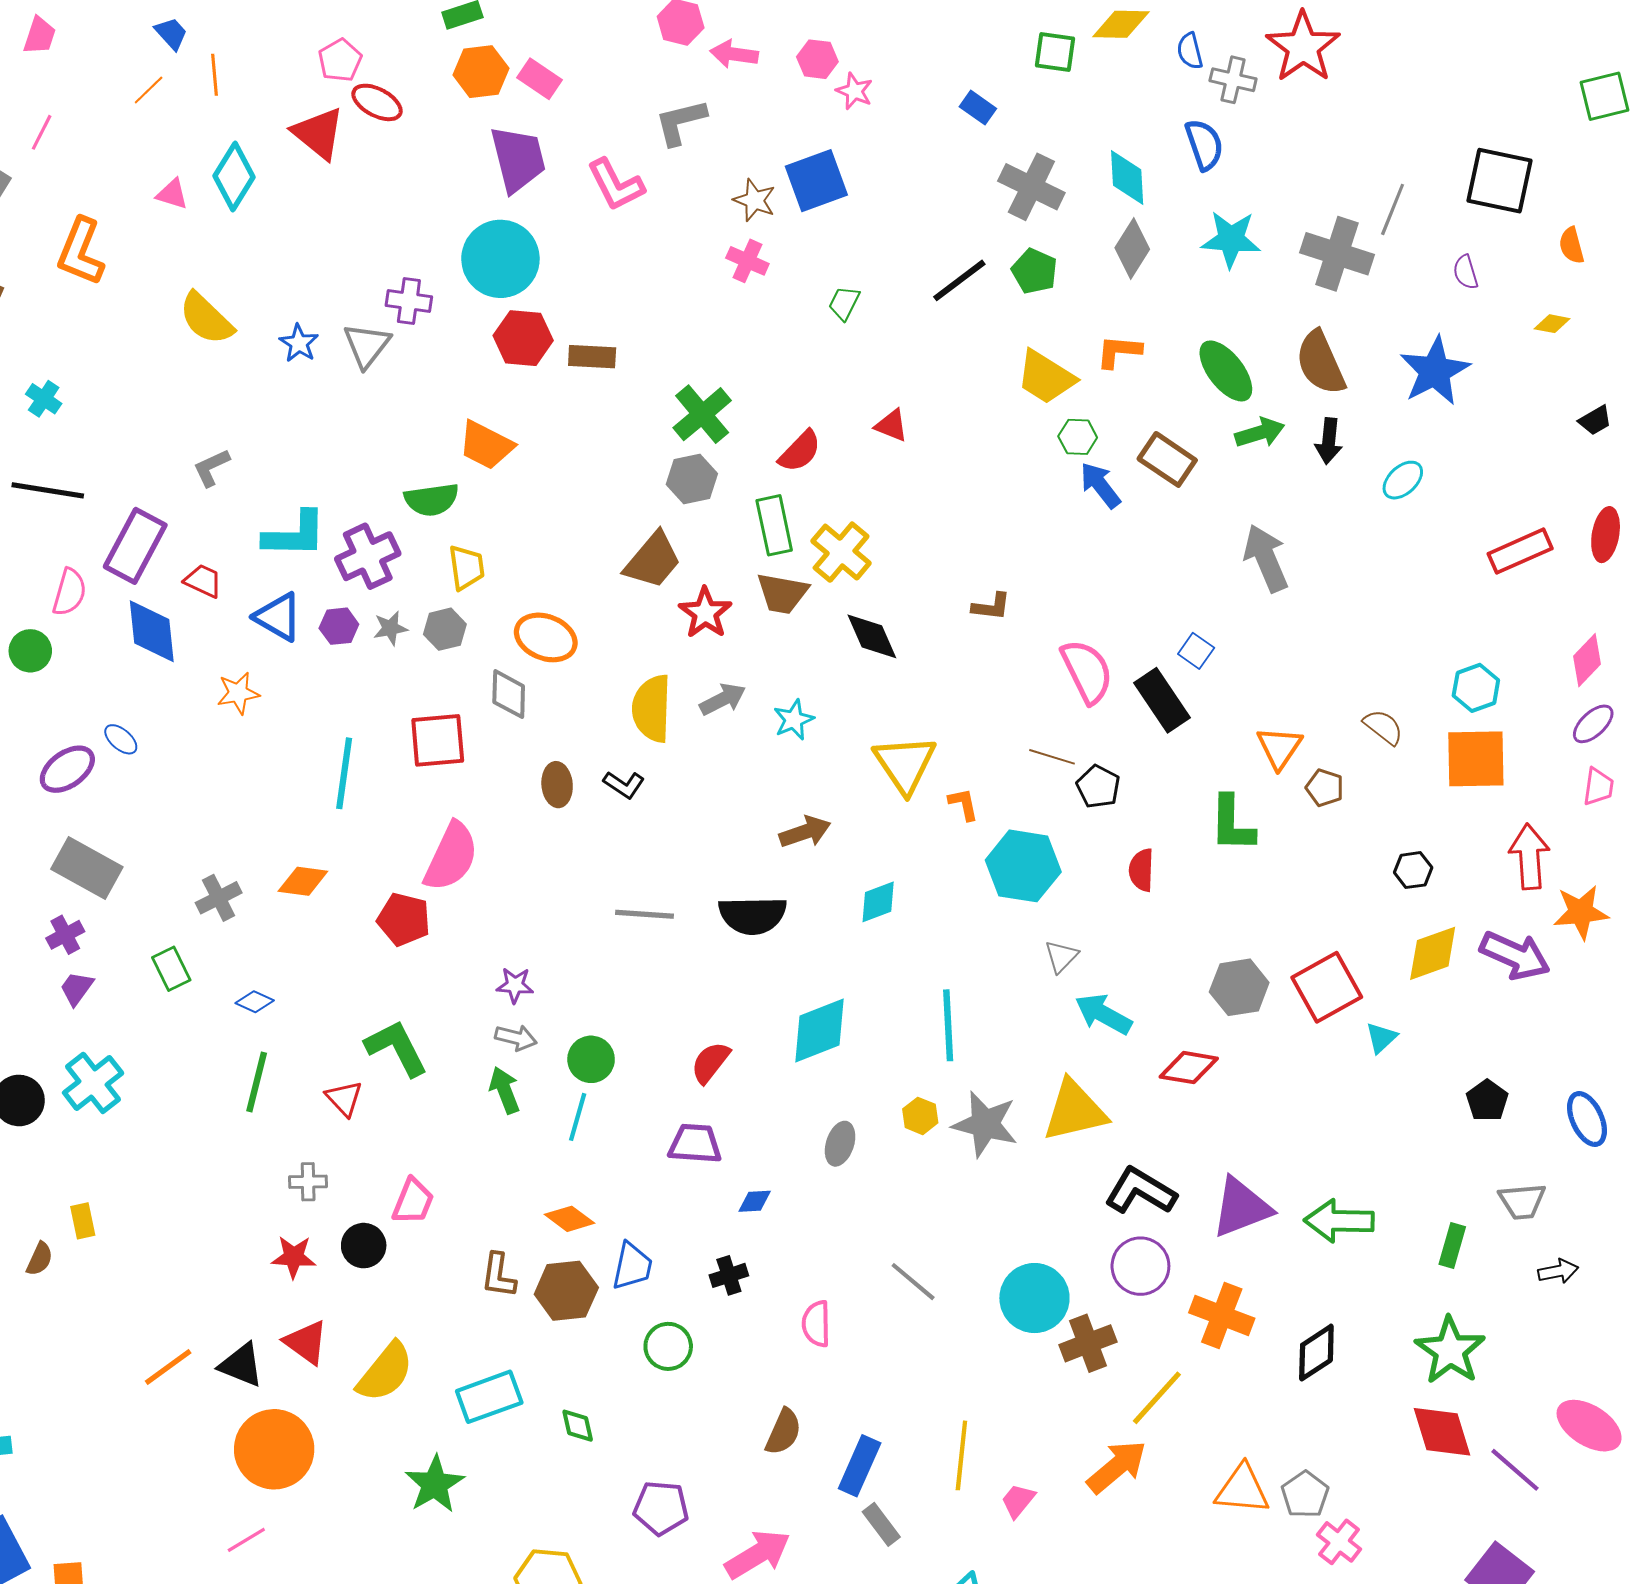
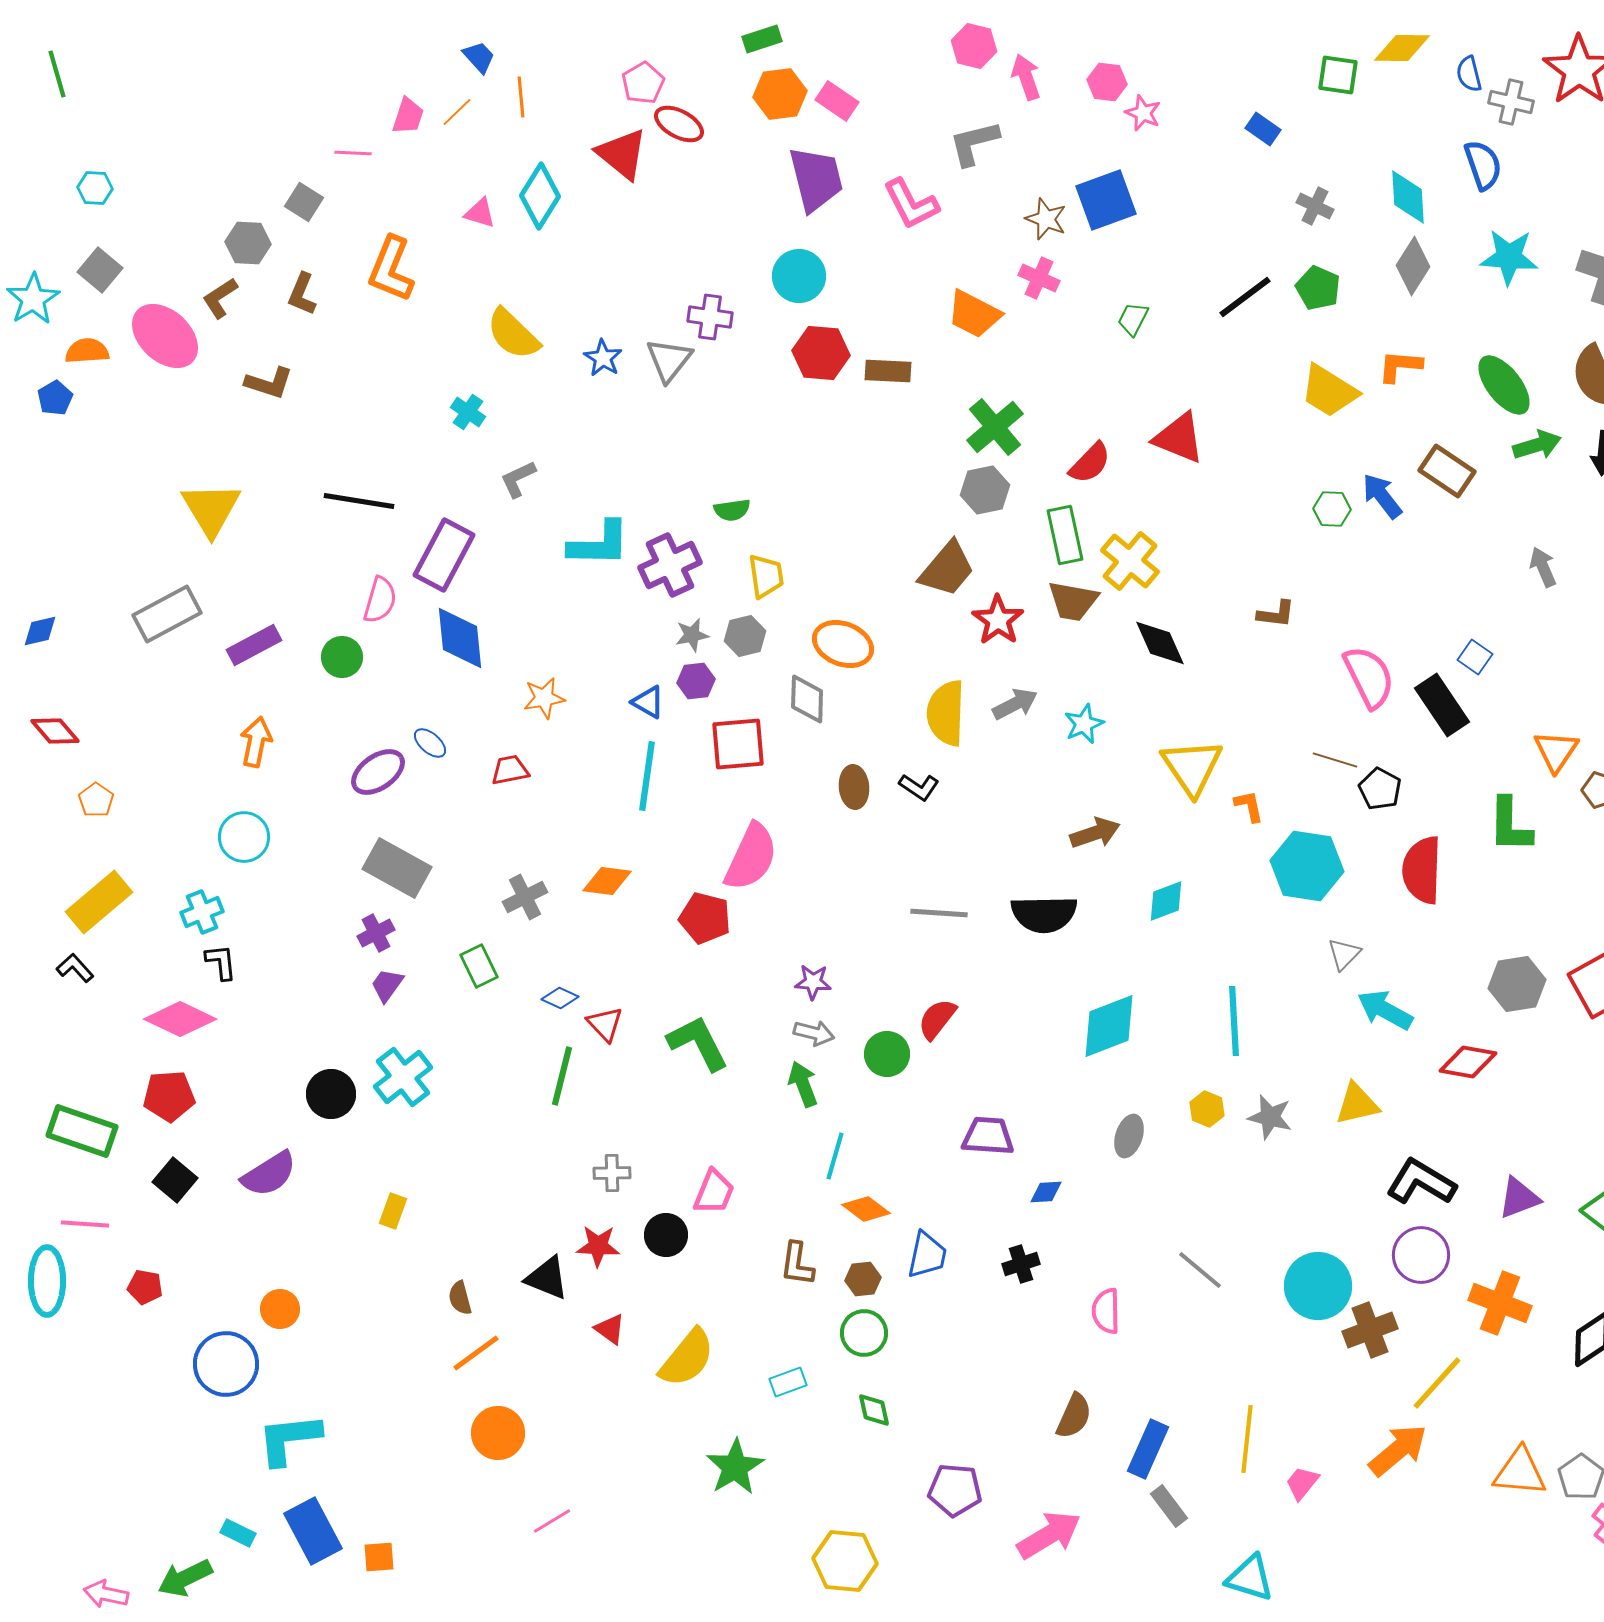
pink trapezoid: (40, 36) -> (408, 116), moved
pink arrow: (734, 54) -> (1026, 77), turned 63
pink line: (42, 132) -> (353, 153), turned 66
gray cross: (1031, 187) -> (1315, 206), size x0.6
cyan circle: (500, 259) -> (799, 276), size x0.7
cyan cross: (44, 399) -> (468, 412), moved
red triangle: (891, 426) -> (1179, 438), size x1.6
green hexagon: (1078, 437) -> (1332, 509), moved
orange trapezoid: (486, 445) -> (974, 314), moved
green semicircle: (432, 500) -> (732, 510), size x0.7
gray arrow: (1266, 558) -> (1543, 567), size x0.6
red trapezoid: (203, 581) -> (510, 770), moved, turned -36
blue triangle: (278, 617) -> (648, 702), moved, size x0.7
purple hexagon: (339, 626) -> (696, 681), moved
red semicircle: (1141, 870) -> (1422, 870), size x1.6
red semicircle: (710, 1062) -> (937, 1019), moved
red triangle: (344, 1098) -> (605, 1024), moved
yellow triangle: (1075, 1111) -> (1357, 1104), size x0.7
cyan line: (578, 1117) -> (835, 1156), moved
gray star: (985, 1124) -> (1270, 1117), size x0.7
purple triangle: (1241, 1207) -> (1519, 1198), size x0.7
yellow rectangle: (83, 1221) -> (393, 1211), turned 32
brown semicircle: (40, 1259) -> (460, 1298), moved, turned 140
brown hexagon: (566, 1291) -> (863, 1279), size x0.6
red triangle: (306, 1342) -> (610, 1329), size x0.7
green circle: (668, 1346) -> (864, 1333), moved
black triangle: (241, 1365) -> (547, 1278), moved
cyan rectangle: (489, 1397) -> (788, 1382), size x0.6
orange circle: (274, 1449) -> (498, 1433), moved, size x0.7

